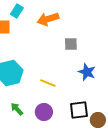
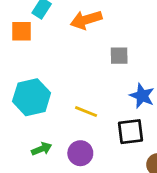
green arrow: (17, 109) -> (42, 149), turned 112
black square: (79, 110) -> (131, 132), moved

